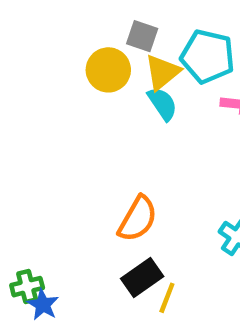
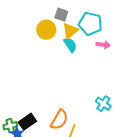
orange semicircle: (138, 219) -> (59, 120), moved
black rectangle: (142, 278) -> (27, 122), moved

